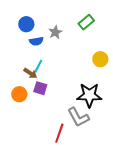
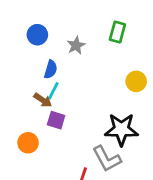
green rectangle: (86, 22) -> (117, 32), turned -35
blue semicircle: (36, 41) -> (51, 69), moved, turned -64
orange circle: (19, 94) -> (28, 143), moved

